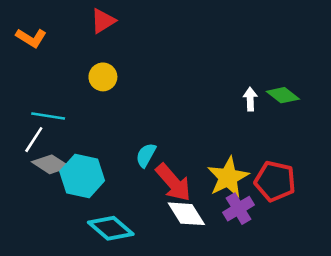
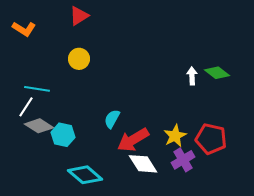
cyan hexagon: (82, 176) -> (63, 135), size x0.7
yellow star: (228, 177) -> (175, 136), size x0.7
red arrow: (173, 183) -> (133, 140), turned 100

